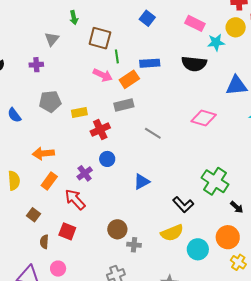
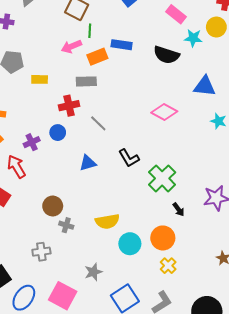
pink arrow: (103, 75) -> (71, 46), turned 120
red cross: (100, 130) -> (69, 106), moved
gray line: (153, 133) -> (98, 123), moved
black L-shape: (183, 205) -> (129, 158), moved

